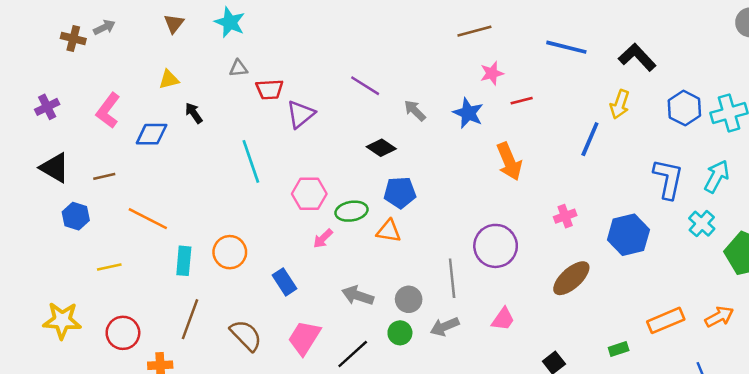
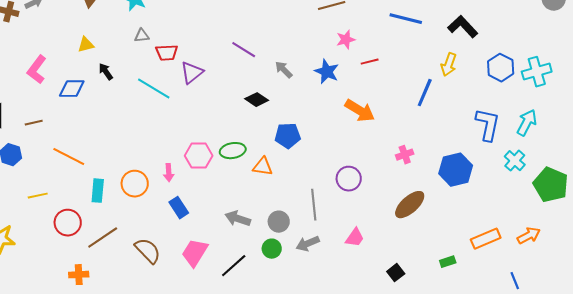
cyan line: (251, 161) -> (154, 89), moved, turned -40
orange arrow: (509, 161) -> (360, 111), turned -36
blue pentagon: (400, 193) -> (288, 136), moved
pink hexagon: (309, 194) -> (199, 156), moved
pink arrow: (323, 238) -> (169, 173), moved, turned -48
purple circle: (496, 246) -> (349, 179), size x0.7
brown line: (190, 319) -> (103, 238), turned 36
red circle: (123, 333) -> (68, 223), moved

